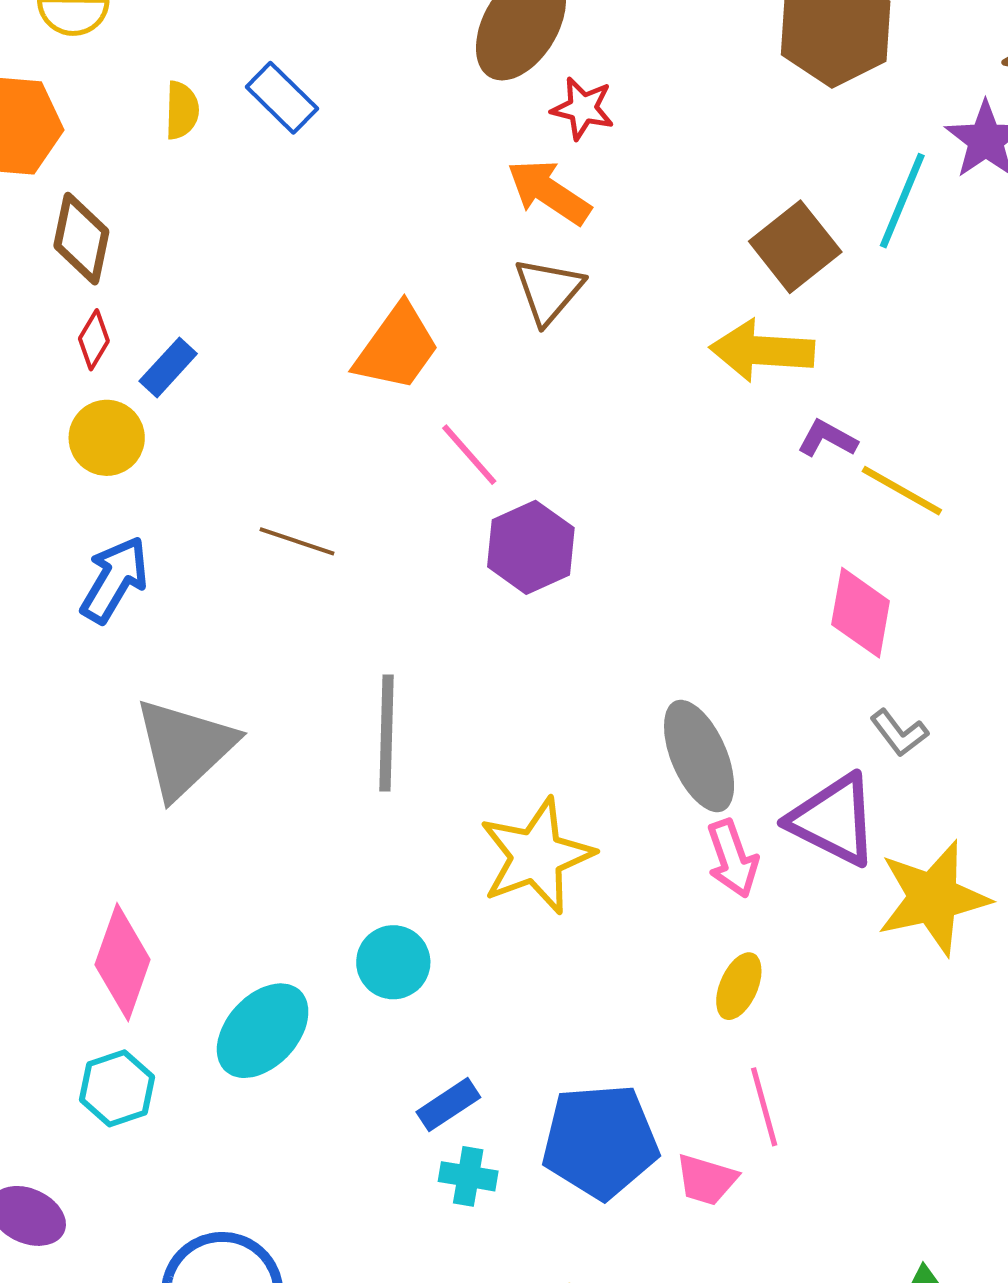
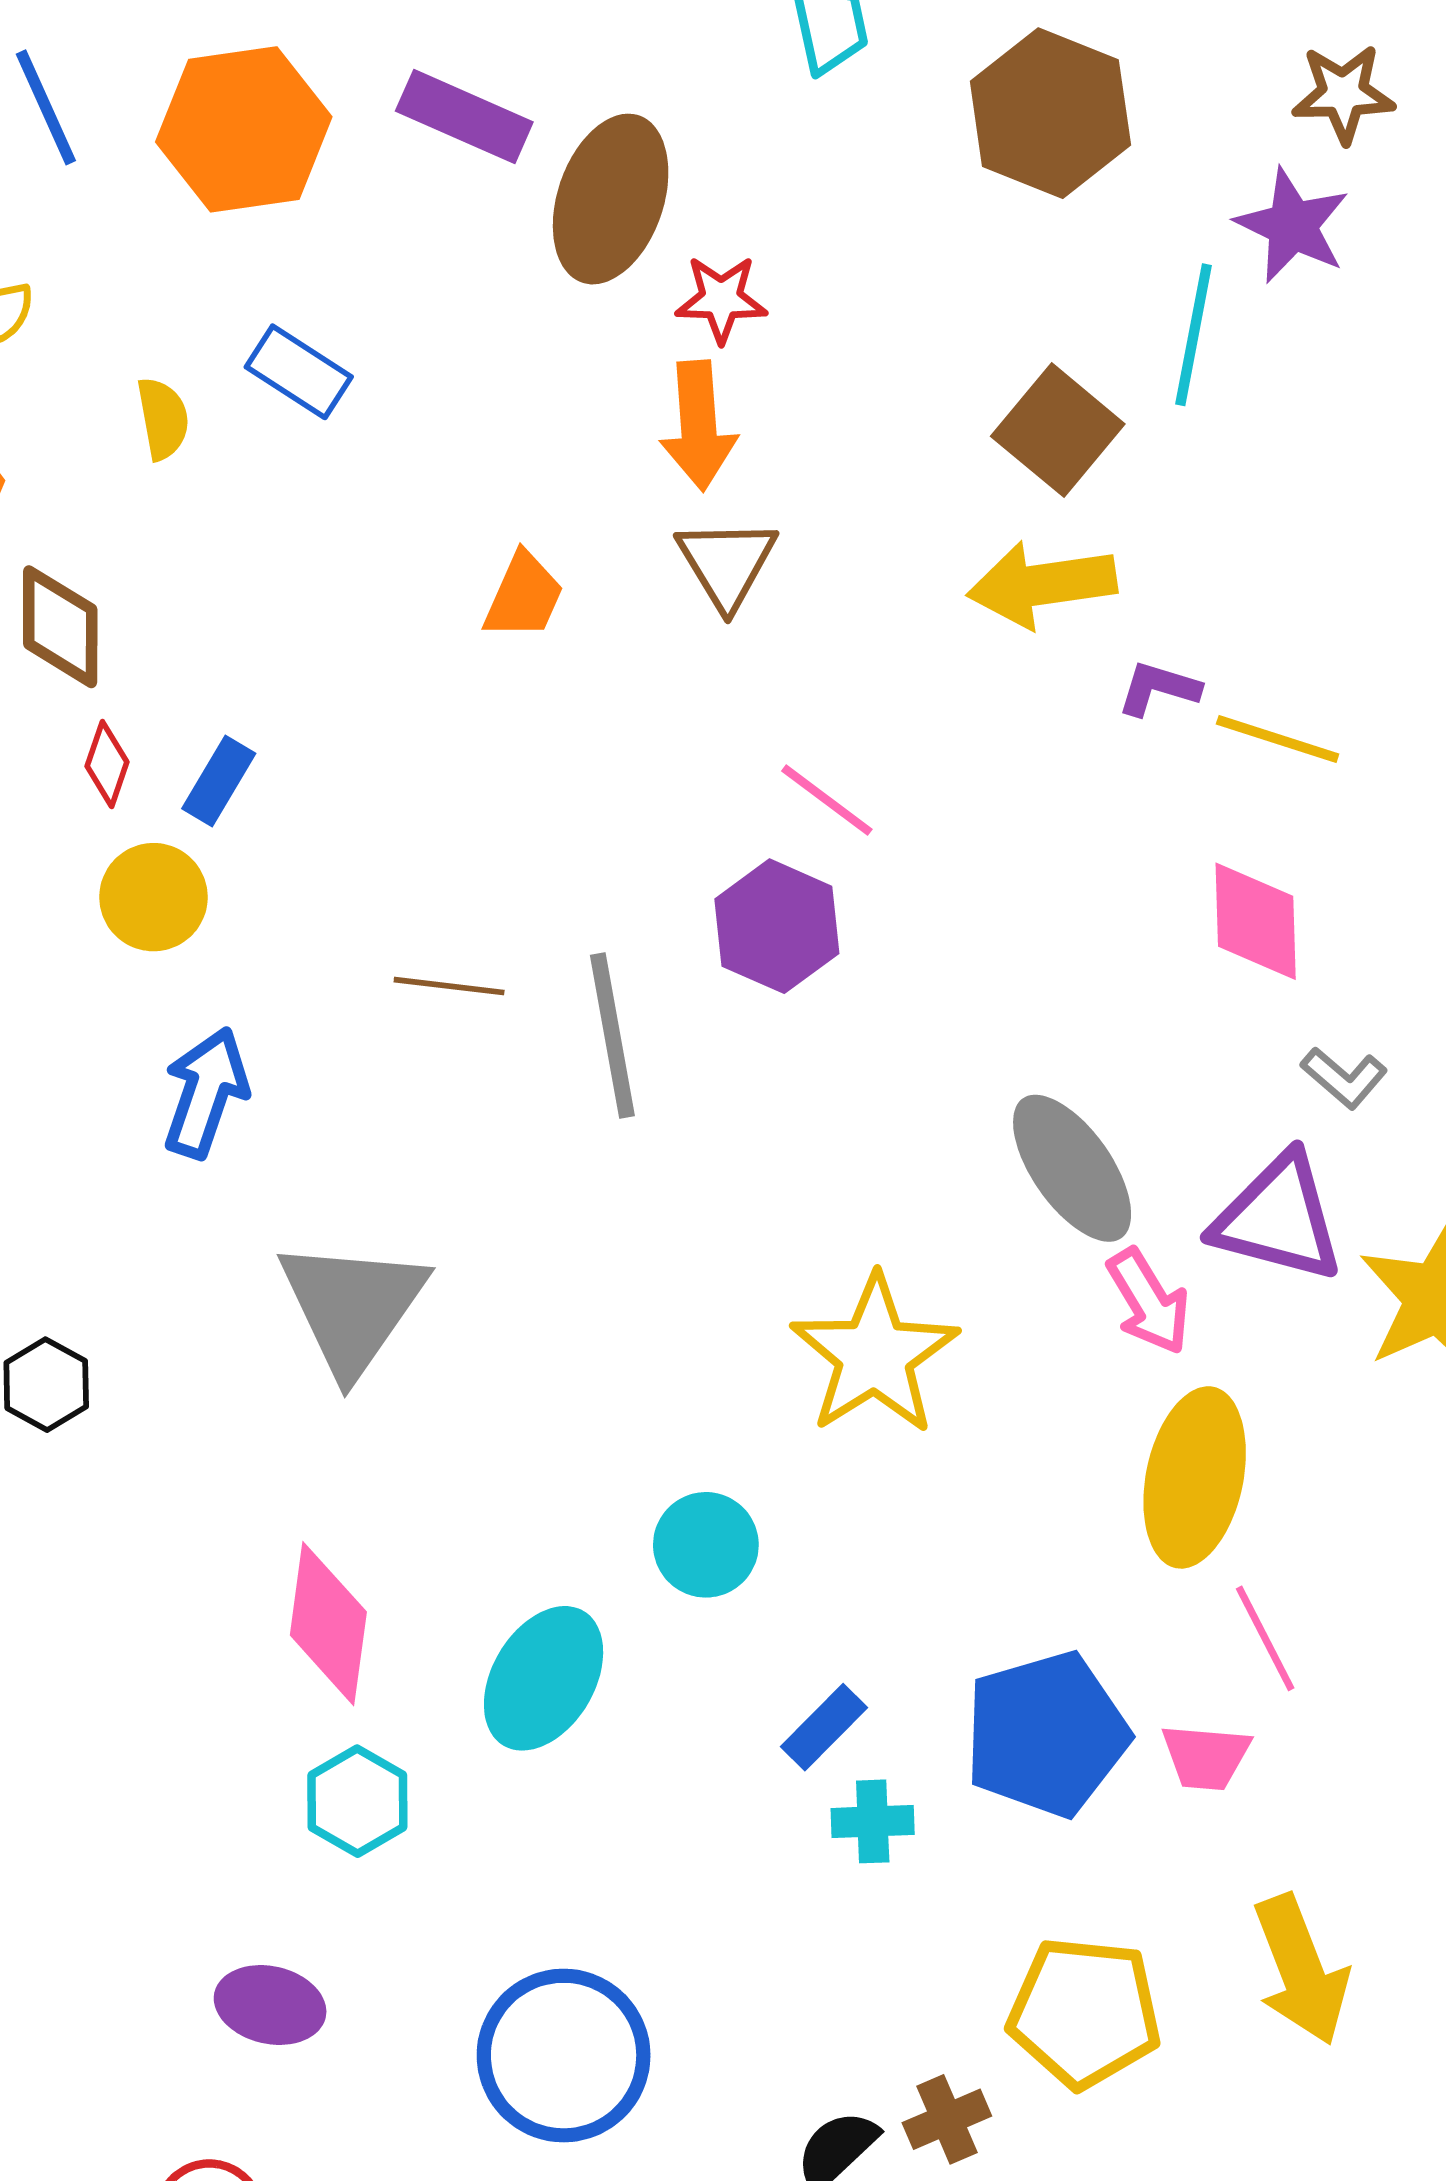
orange arrow: (549, 192) -> (698, 426), turned -116
orange trapezoid: (397, 348) -> (524, 596), moved, size x0.7
pink line: (469, 455) -> (827, 800), moved
gray line: (387, 733) -> (612, 1036), moved
yellow ellipse: (739, 986) -> (1195, 1477), size x1.8

